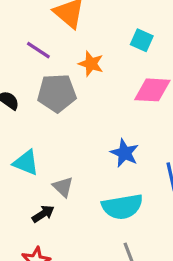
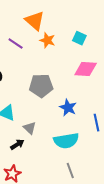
orange star: (91, 64) -> (47, 40), moved
gray pentagon: (57, 93) -> (41, 86), moved

